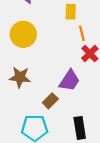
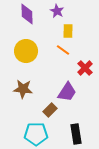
orange line: (82, 33) -> (63, 50), moved, turned -40

